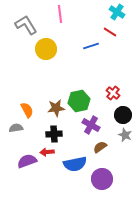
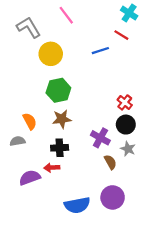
pink line: (60, 14) -> (66, 15), turned -30
green hexagon: (79, 101) -> (58, 90), moved
black circle: (123, 115) -> (126, 125), moved
gray star: (125, 135) -> (128, 149), moved
brown semicircle: (100, 147) -> (110, 162), turned 96
blue semicircle: (75, 164) -> (77, 205), moved

